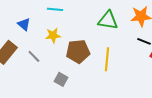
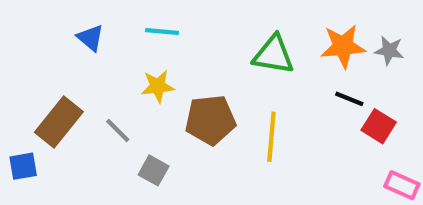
blue triangle: (24, 24) -> (90, 38), moved
gray square: (61, 79) -> (154, 170), moved

